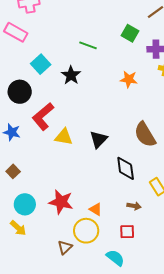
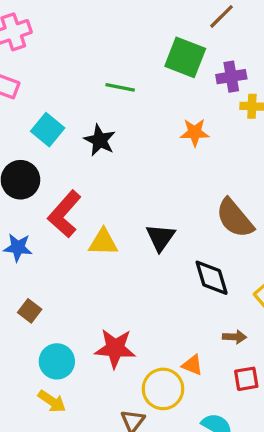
green square: (130, 33) -> (185, 57), size x1.4
orange triangle: (96, 209) -> (192, 365), moved
red square: (127, 232) -> (246, 379), moved

